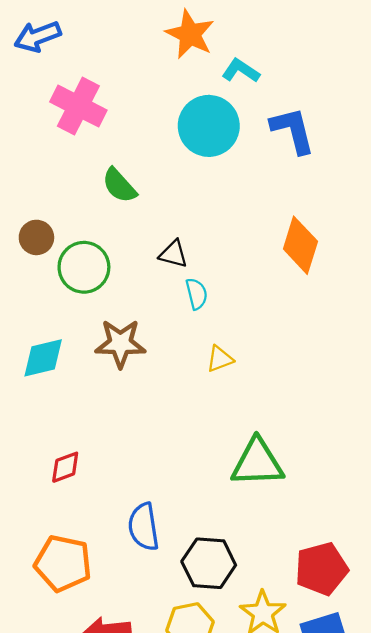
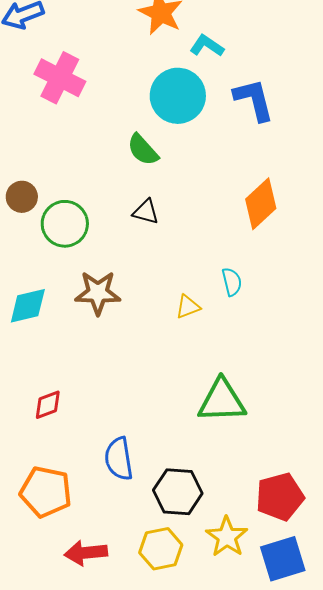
green semicircle: (119, 186) -> (143, 150), moved
orange diamond: (300, 245) -> (261, 204), turned 30
cyan semicircle: (197, 294) -> (232, 282), moved

